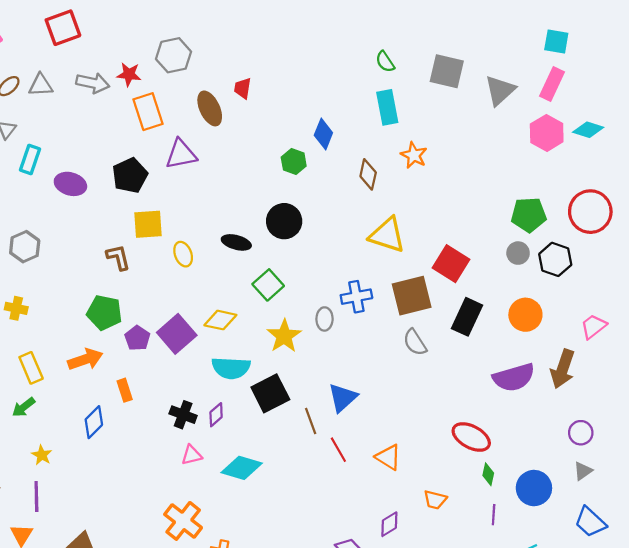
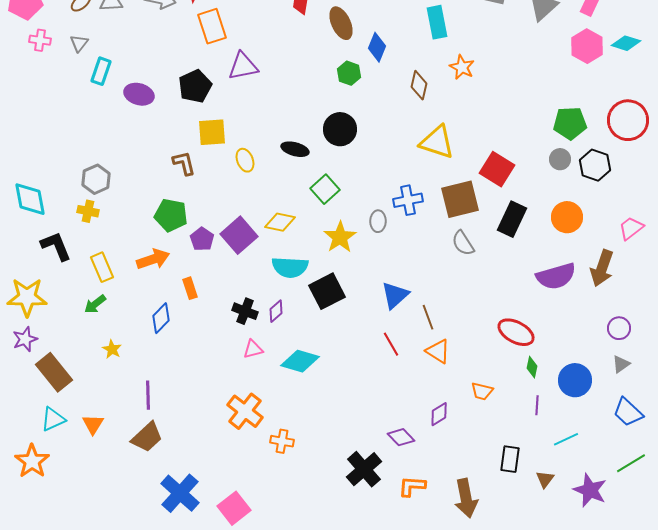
brown ellipse: (210, 108) -> (341, 23), moved
gray hexagon: (25, 247) -> (96, 179), moved
brown line: (311, 421) -> (428, 317), moved
purple line: (36, 497) -> (148, 395), moved

